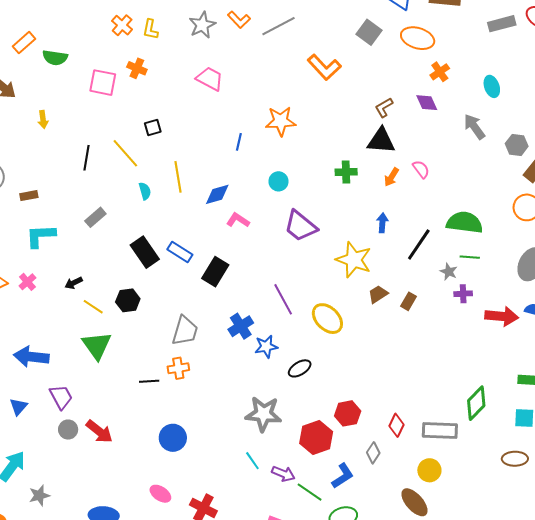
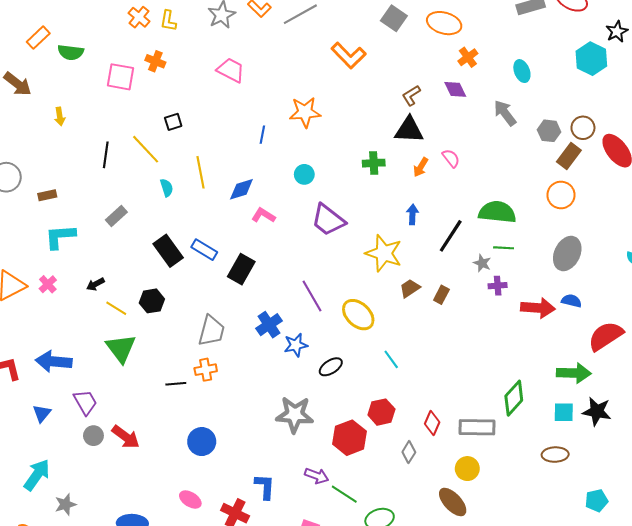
cyan line: (252, 461) -> (391, 359), moved
blue L-shape: (343, 476) -> (265, 487), moved, turned -52

